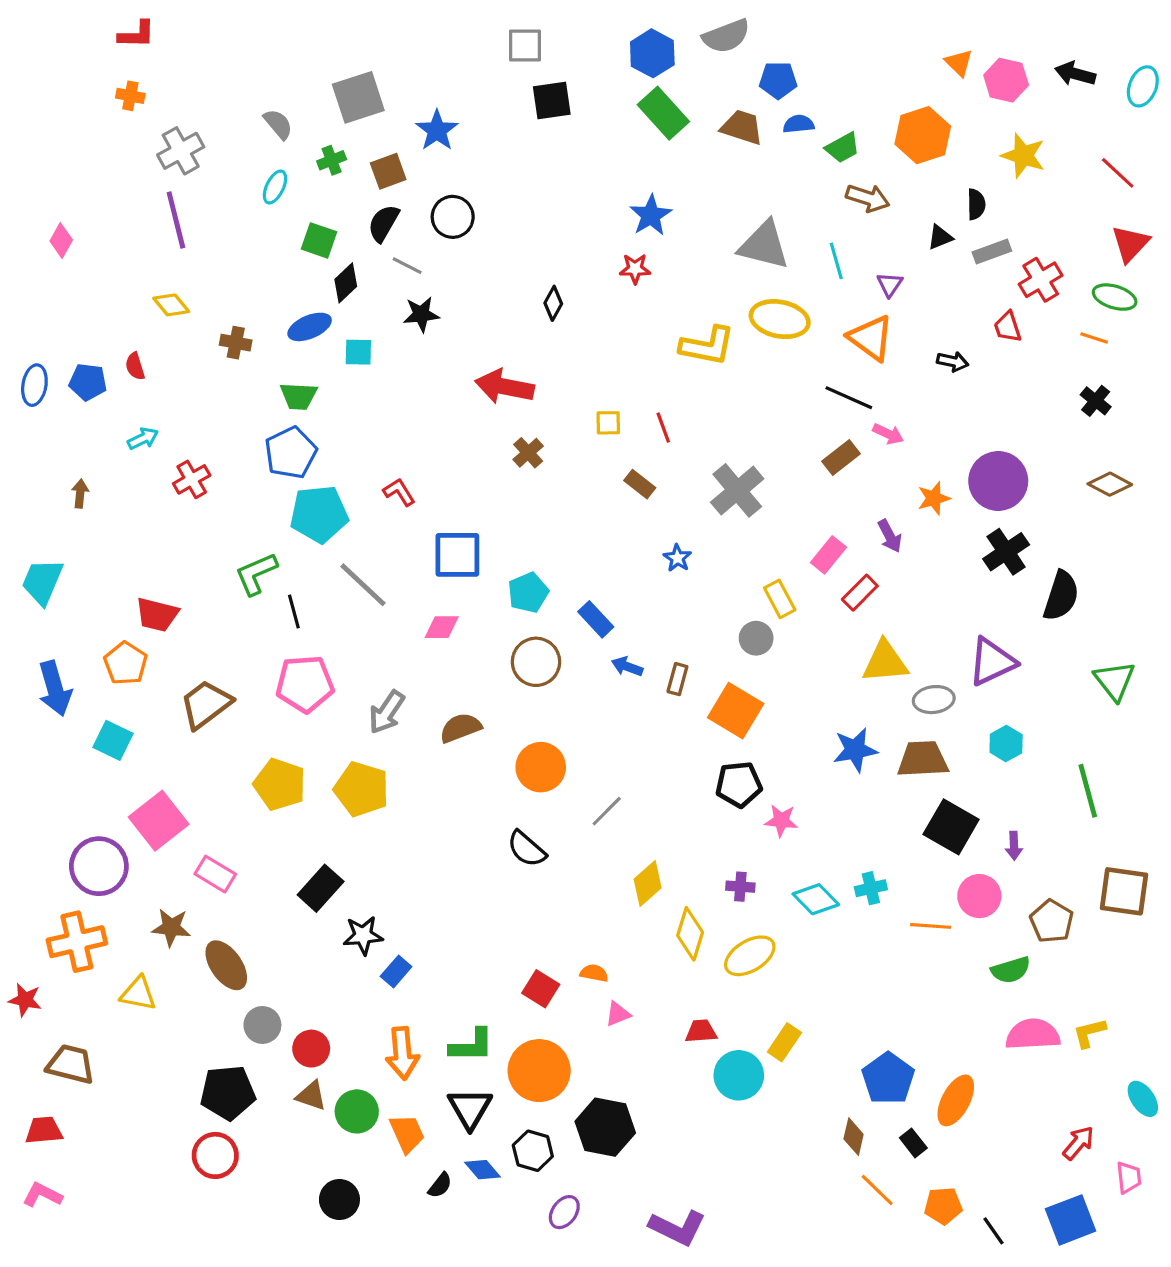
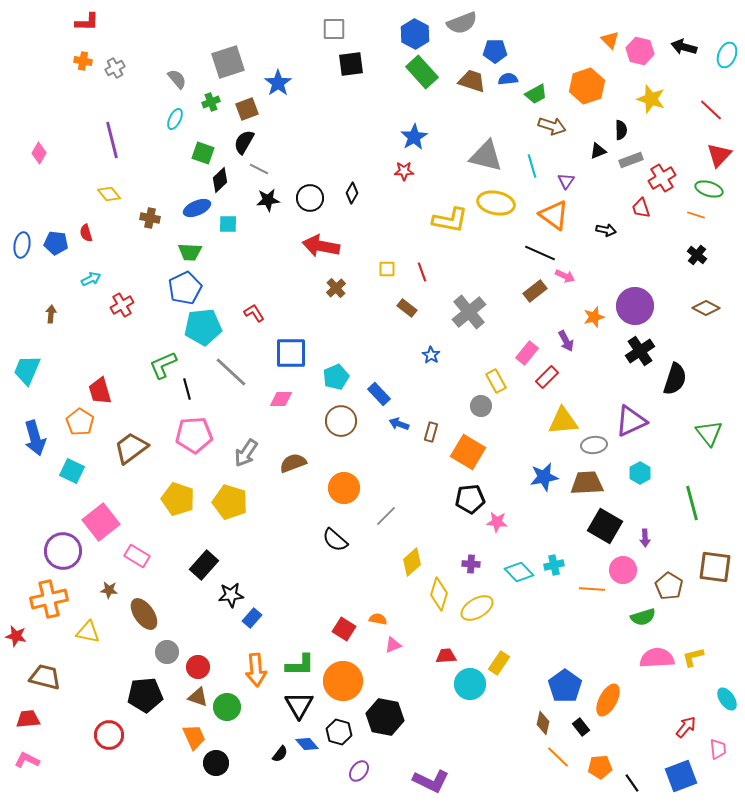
gray cross: (181, 151) -> (115, 68), moved, size x0.7
black circle: (453, 217) -> (310, 198), moved
red trapezoid: (157, 615) -> (100, 391), turned 60
brown star: (171, 928) -> (109, 590), size x0.7
orange trapezoid: (407, 1133) -> (194, 737), moved
red circle: (215, 1155) -> (109, 735), moved

